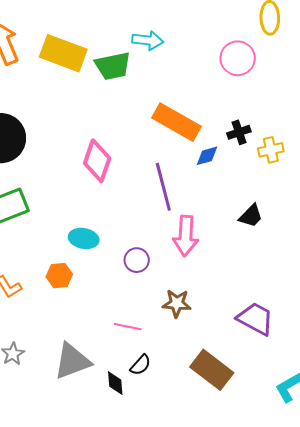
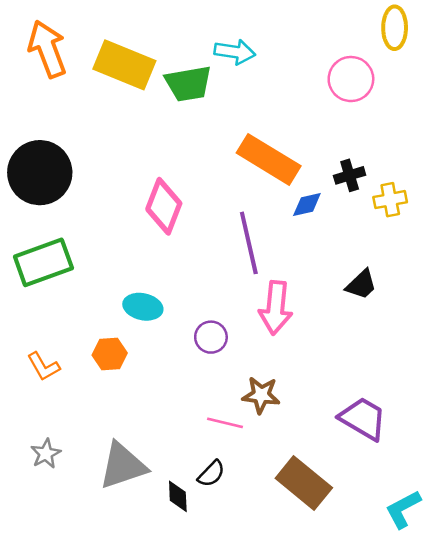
pink line: (128, 327) -> (225, 423), moved

